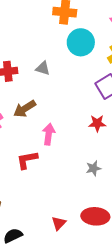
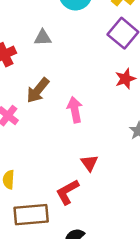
red L-shape: (27, 160) -> (67, 192), moved
red triangle: (59, 223) -> (89, 163), moved

